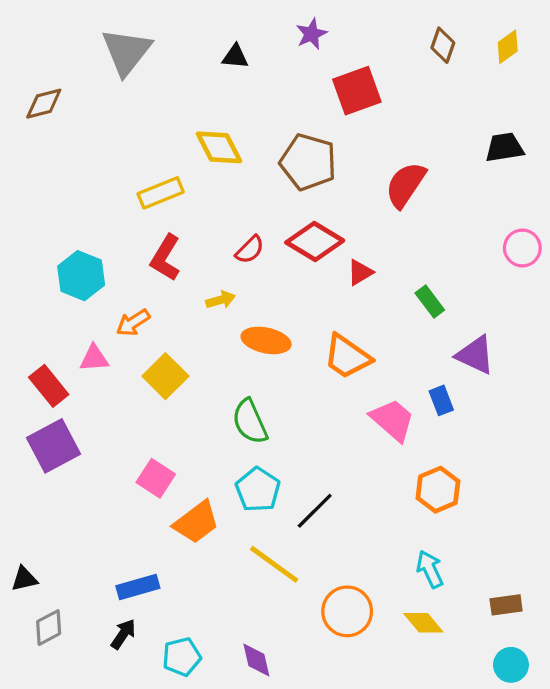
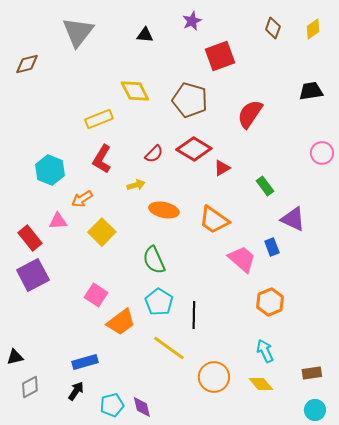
black line: (315, 511) -> (194, 315), turned -44
purple diamond: (256, 660) -> (142, 407), moved

